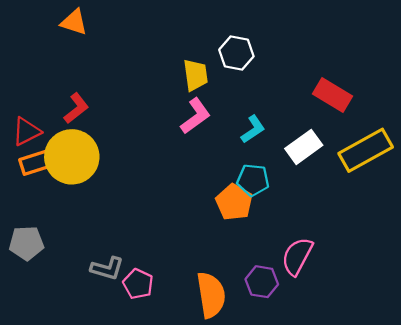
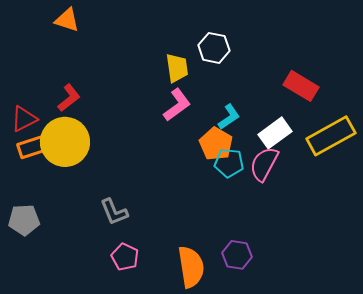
orange pentagon: (234, 202) -> (216, 144), moved
pink semicircle: (297, 256) -> (264, 164), moved
gray L-shape: (107, 268) -> (114, 212), moved, turned 52

